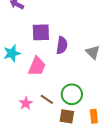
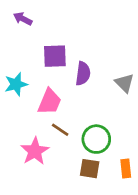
brown line: (47, 99) -> (60, 130), moved
pink star: (26, 103) -> (35, 151), size x1.5

